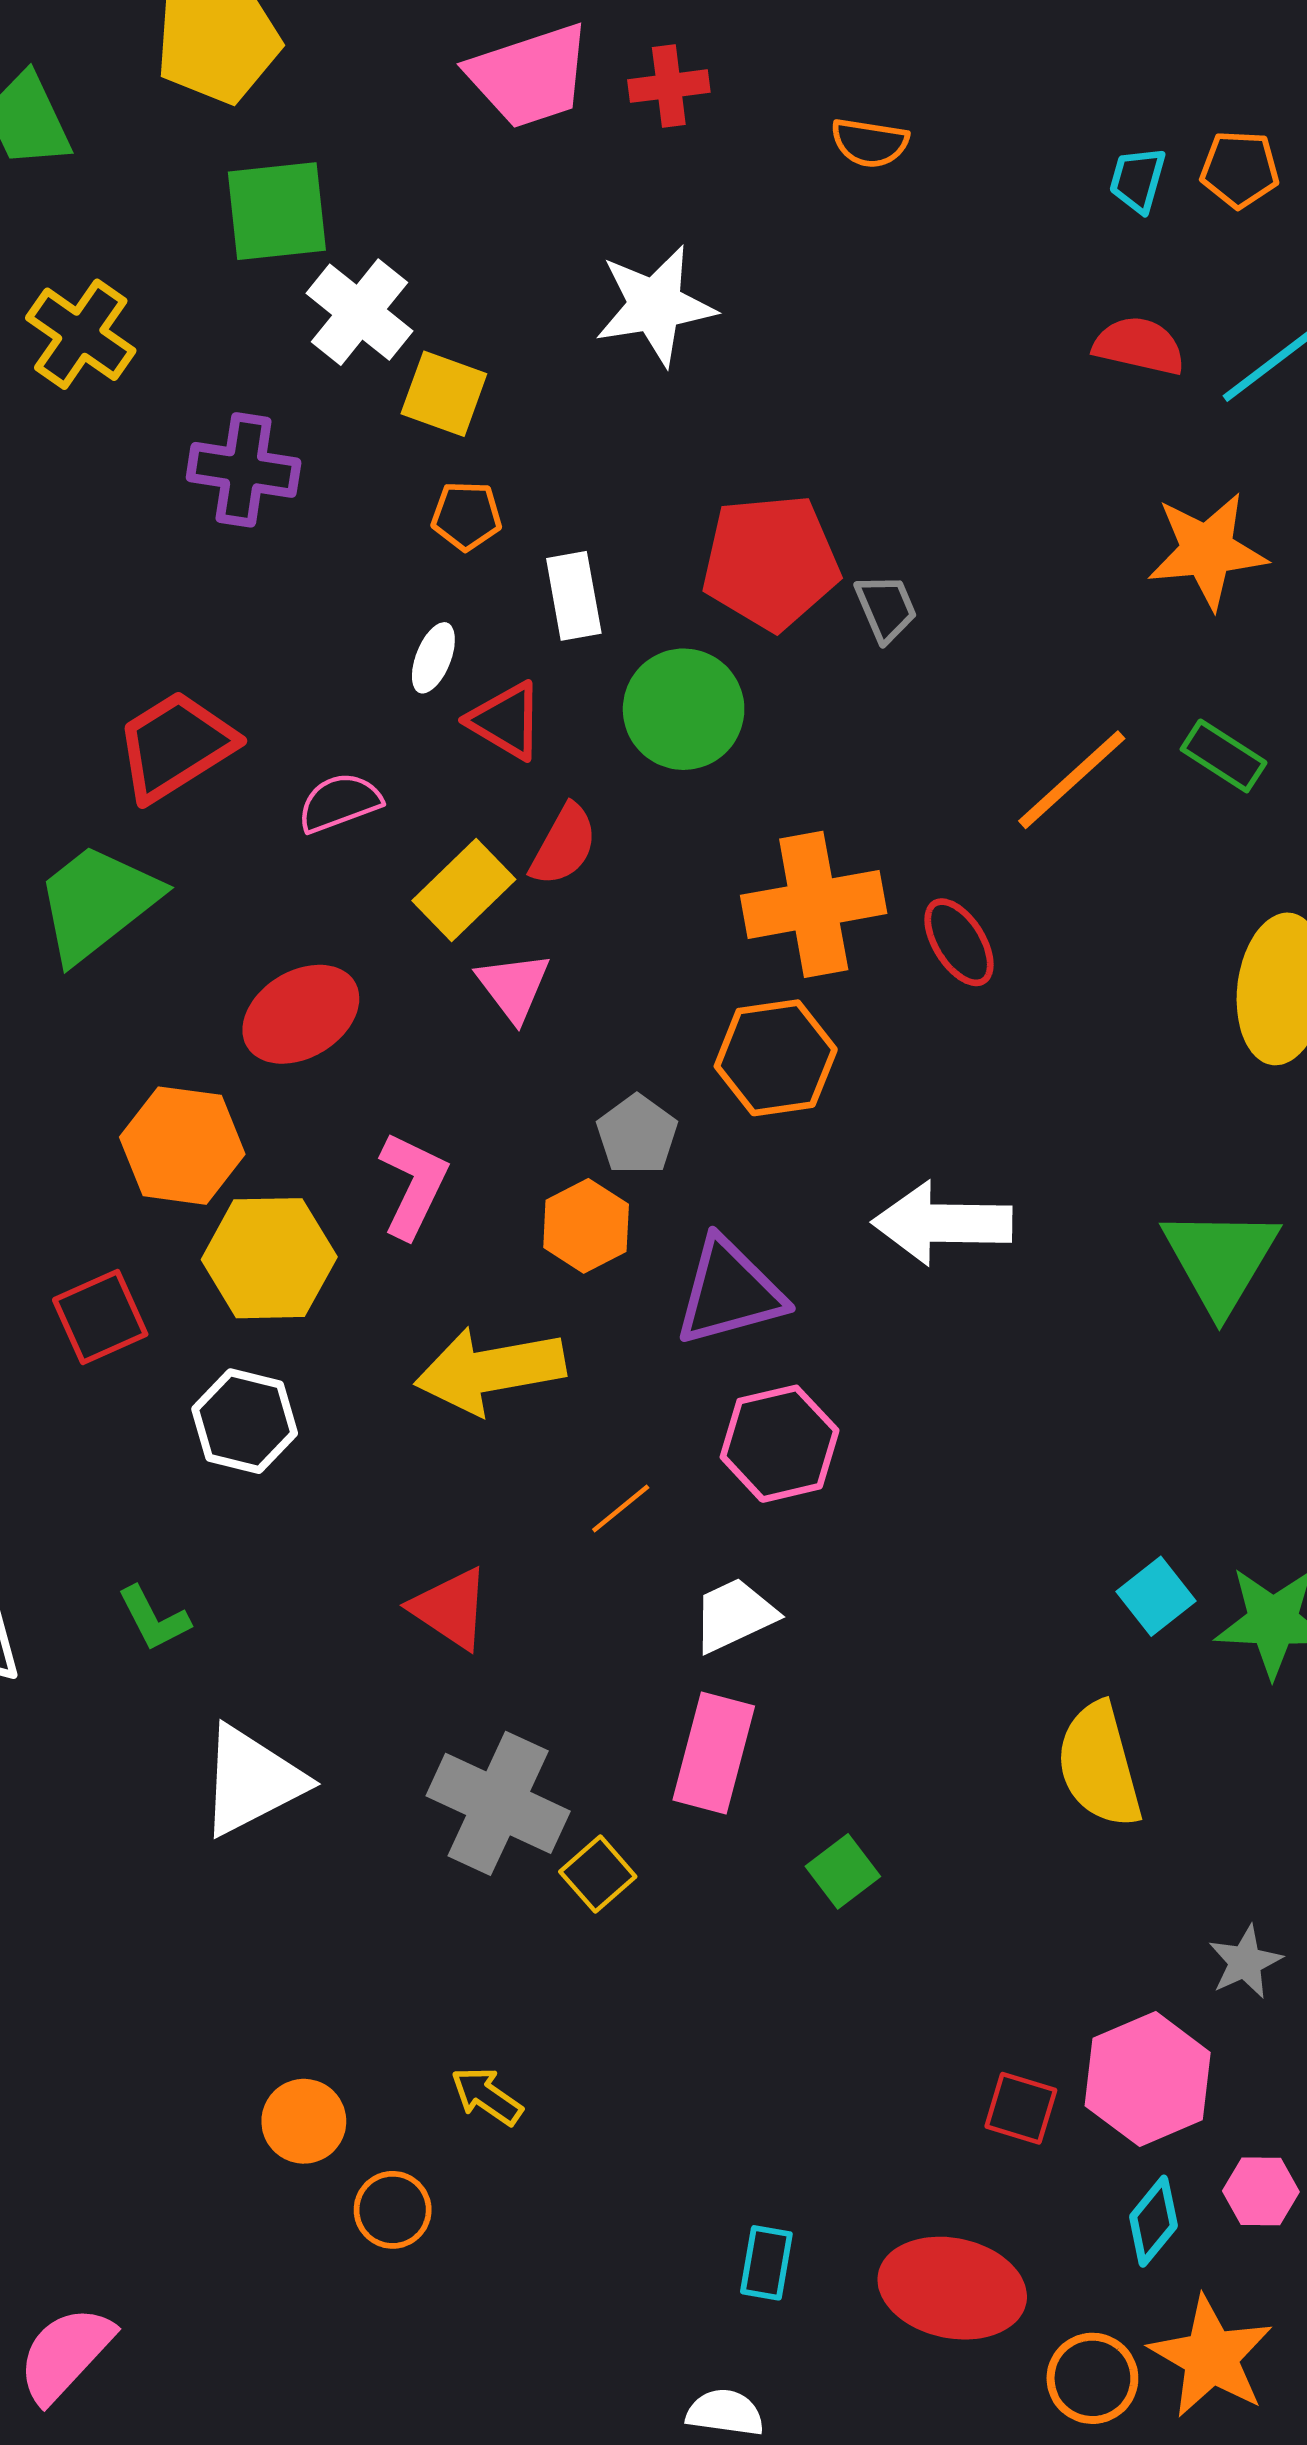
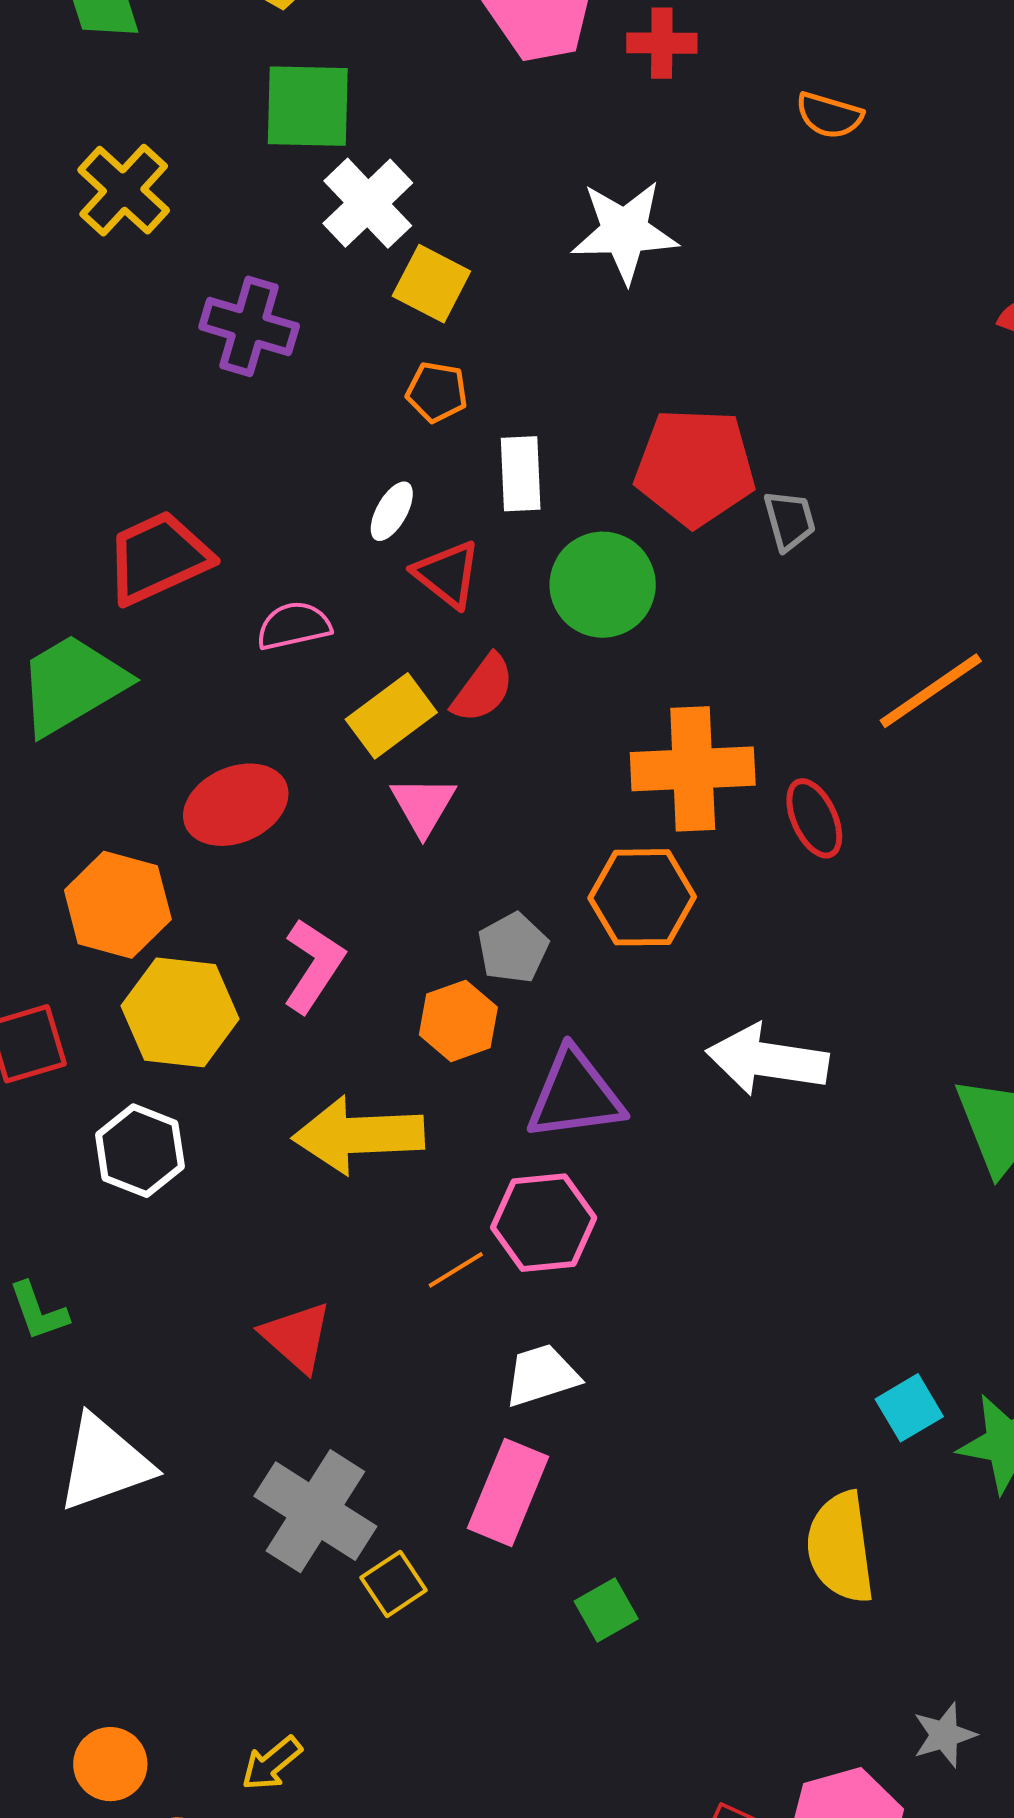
pink hexagon: (780, 1444) -> (544, 1223), moved
yellow arrow: (487, 2096) -> (272, 1763), turned -82

